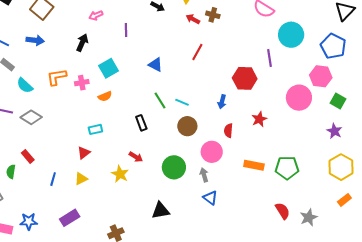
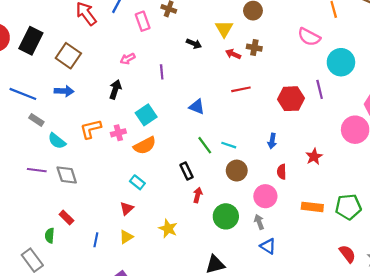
red line: (197, 52) -> (241, 89), turned 54
red hexagon: (245, 78) -> (291, 99), moved
orange semicircle: (105, 96) -> (145, 146), size x1.5
gray diamond: (31, 117) -> (67, 175), turned 45
cyan rectangle: (95, 129) -> (137, 182), turned 56
red arrow: (136, 157) -> (198, 195), moved, turned -104

